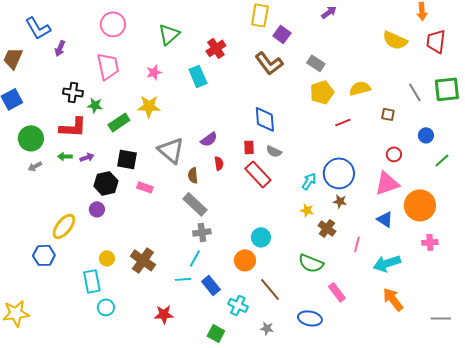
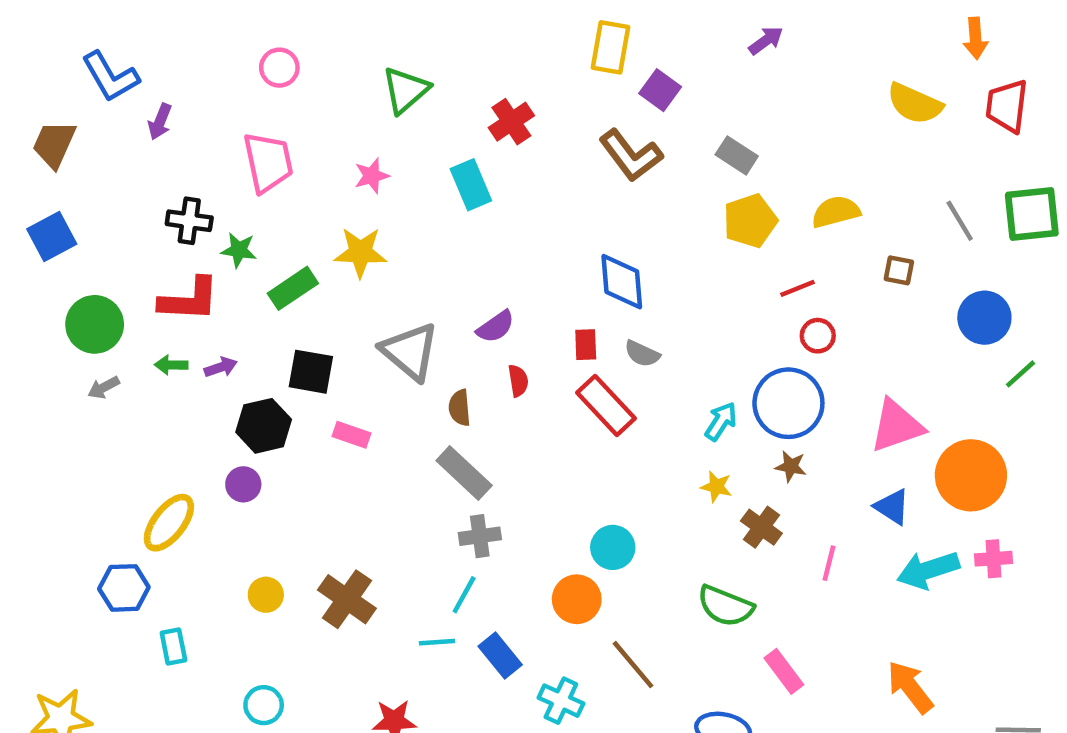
pink circle: (113, 24) -> (279, 68), size x0.7
blue circle: (426, 135) -> (984, 318), size x1.5
red circle: (394, 154) -> (818, 336), moved
cyan arrow: (387, 263) -> (928, 570), moved
cyan rectangle: (92, 281) -> (173, 647), moved, size x0.7

